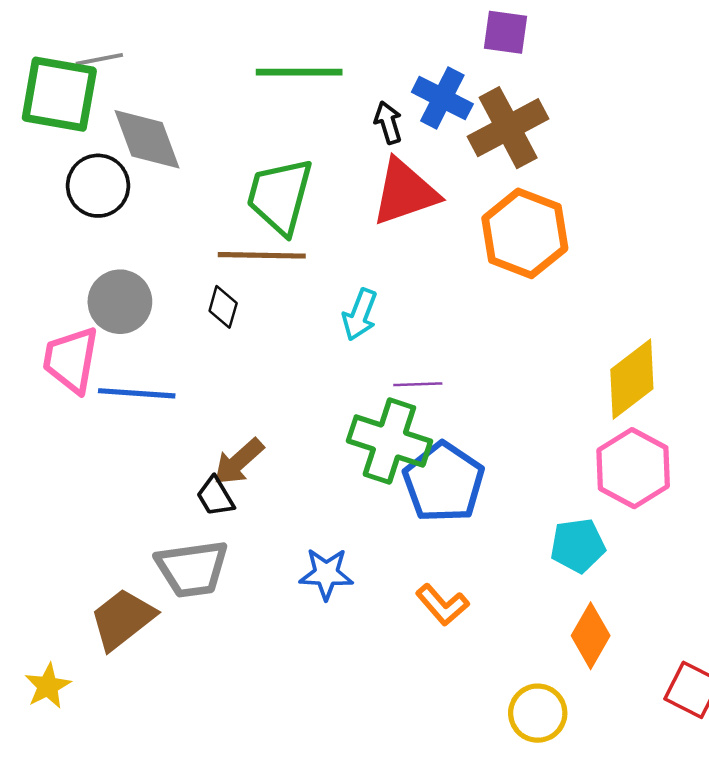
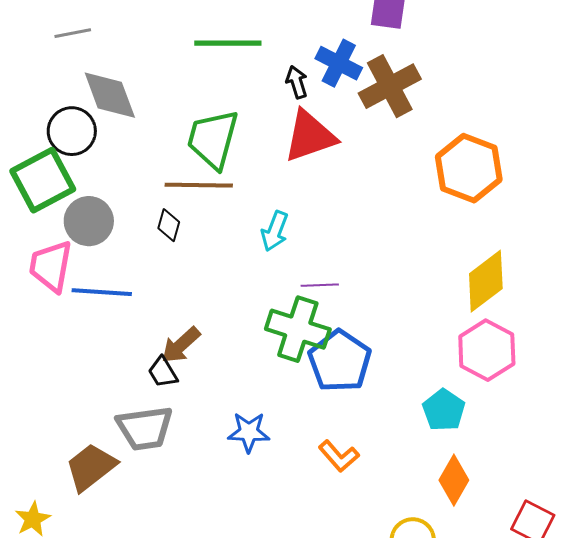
green square: (59, 94) -> (43, 180), moved, turned -38
orange hexagon: (525, 233) -> (469, 168), moved
cyan pentagon: (578, 545) -> (444, 410), turned -30

